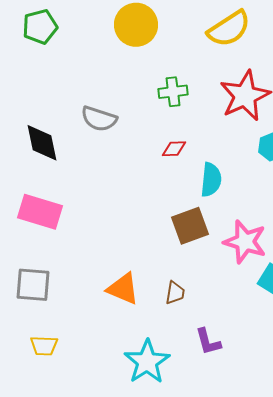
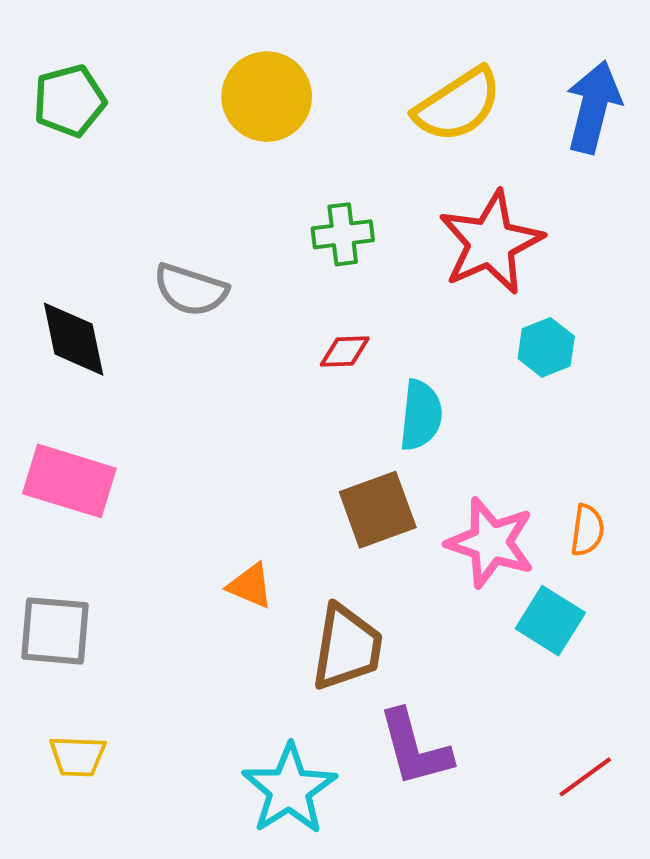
orange triangle: (123, 289) -> (250, 586), moved, size x0.7
brown trapezoid: (175, 293) -> (347, 647), size x1.8
purple L-shape: (208, 342) -> (415, 748), size x1.4

